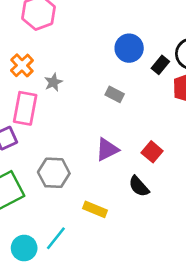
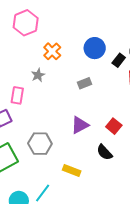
orange cross: (22, 65) -> (52, 51), moved
gray rectangle: (115, 94) -> (85, 83), turned -48
pink rectangle: (25, 108) -> (17, 95), size x0.7

